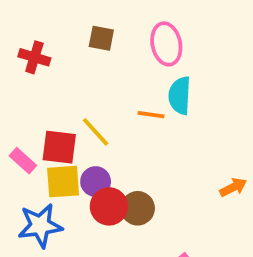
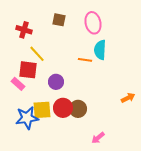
yellow line: (96, 132) -> (37, 54), moved
red square: (59, 147) -> (28, 70), moved
yellow square: (63, 182) -> (42, 110), moved
purple circle: (96, 182) -> (56, 82), moved

